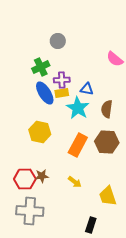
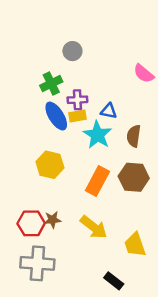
yellow arrow: (75, 182) -> (94, 227), size x1.6
black rectangle: (91, 225) -> (114, 281), turned -70

